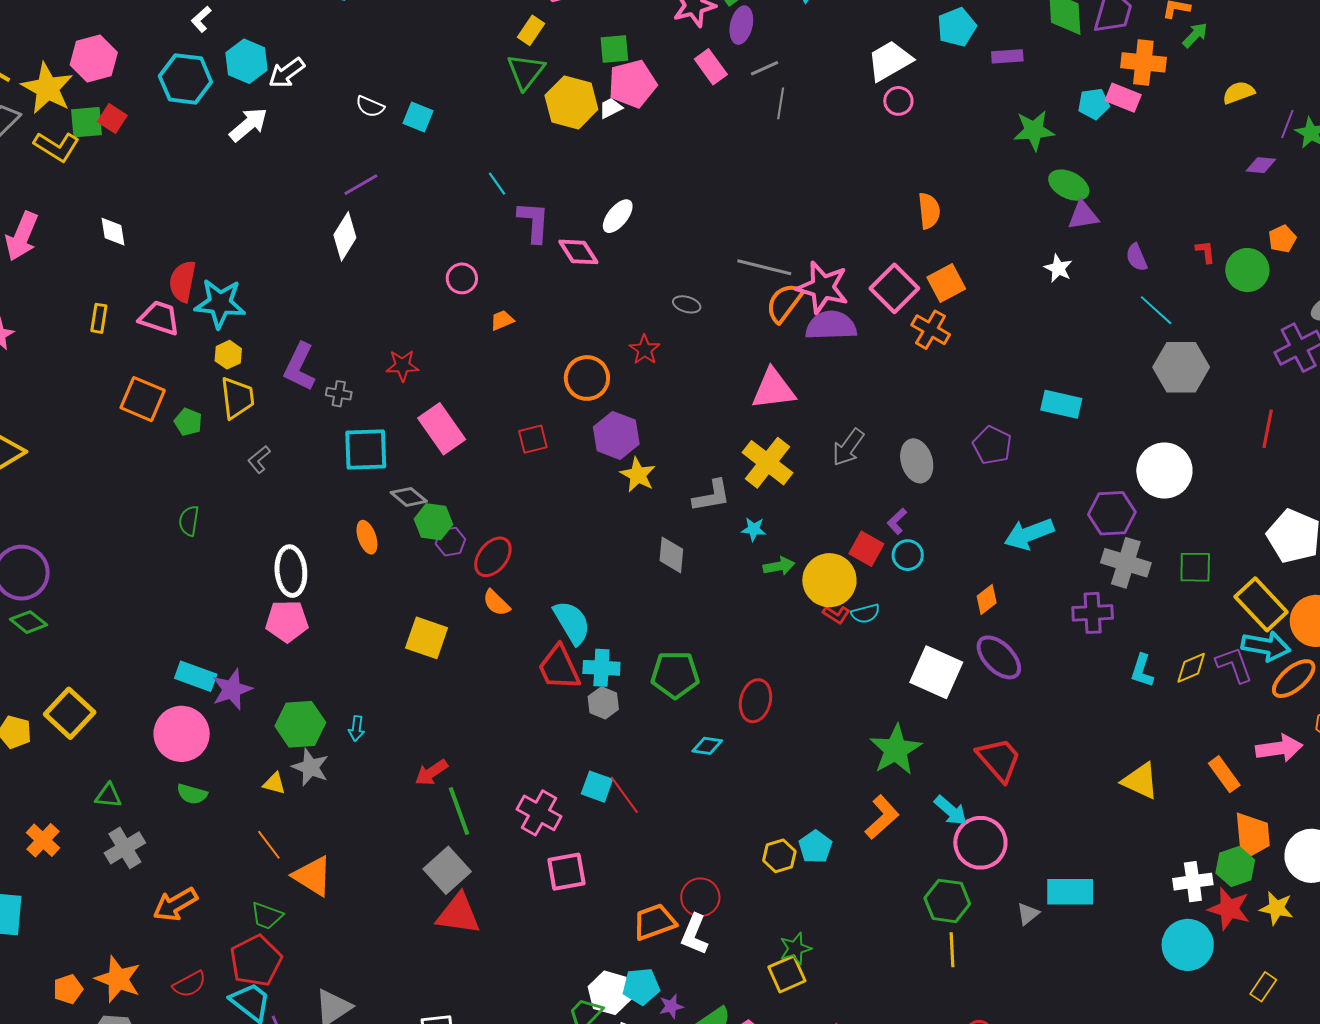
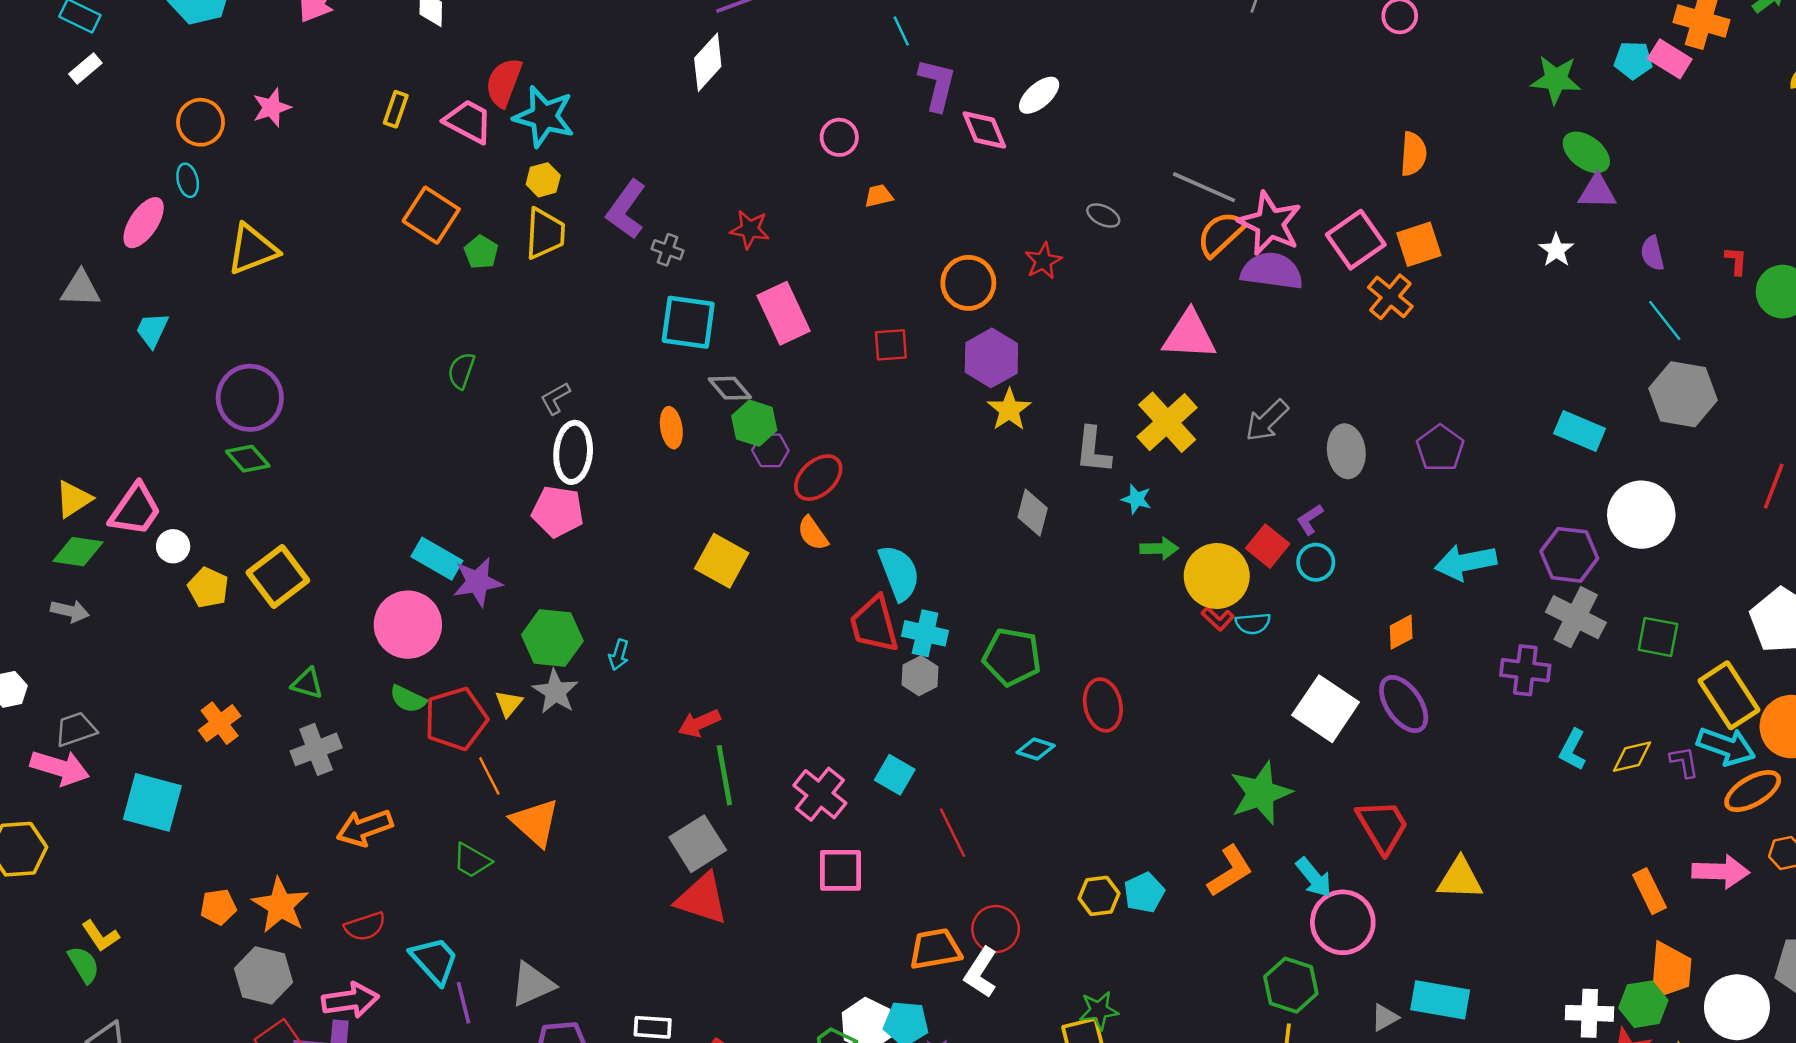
cyan rectangle: (1061, 404) -> (1580, 431), moved
gray L-shape: (259, 459) -> (555, 398), moved
gray L-shape: (712, 496) -> (1093, 450), turned 96
purple L-shape: (1234, 665) -> (1684, 762), size x0.7
red ellipse: (755, 701) -> (1103, 705), turned -36
yellow triangle: (1140, 781) -> (1460, 879), moved, turned -33
yellow triangle: (274, 783) -> (509, 703), turned 45
red line: (624, 795) -> (953, 833), moved
red pentagon: (256, 961) -> (456, 719), moved

